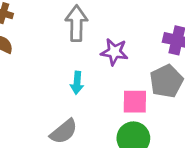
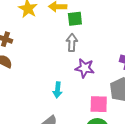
gray arrow: (76, 23) -> (72, 43), moved, size x0.7

